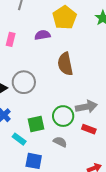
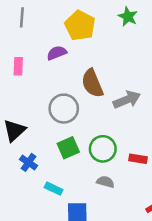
gray circle: (24, 82) -> (64, 109), moved
gray arrow: (86, 107) -> (127, 100), moved
green square: (36, 124) -> (68, 148), moved

